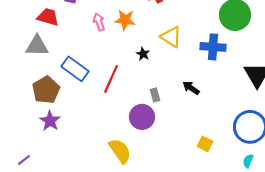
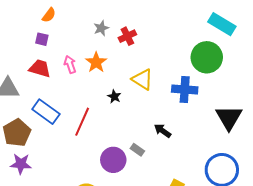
red trapezoid: (48, 17) -> (40, 68), moved
orange star: (125, 20) -> (96, 62), turned 30
gray rectangle: (155, 95) -> (137, 150), moved, turned -40
purple star: (50, 121) -> (21, 164), turned -30

